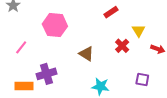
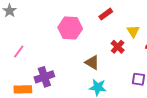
pink hexagon: (55, 25) -> (70, 28), moved
brown triangle: (86, 54) -> (92, 62), moved

